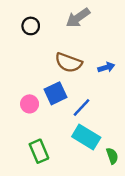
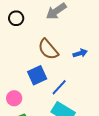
brown semicircle: (68, 63) -> (48, 49), turned 30
pink circle: (30, 104) -> (14, 98), moved

